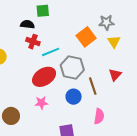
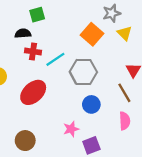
red ellipse: (44, 77) -> (33, 92), moved
brown line: (93, 86) -> (124, 93), moved
pink star: (41, 103) -> (71, 129), moved

